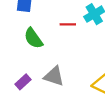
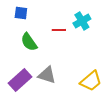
purple rectangle: (23, 82) -> (20, 80), size x1.6

